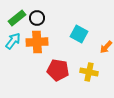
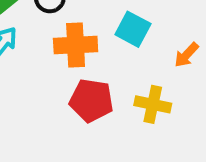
orange cross: (37, 42) -> (76, 45), moved

